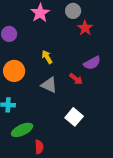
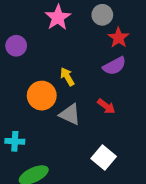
purple semicircle: (92, 63) -> (114, 66), moved
orange circle: (14, 71) -> (42, 96), moved

